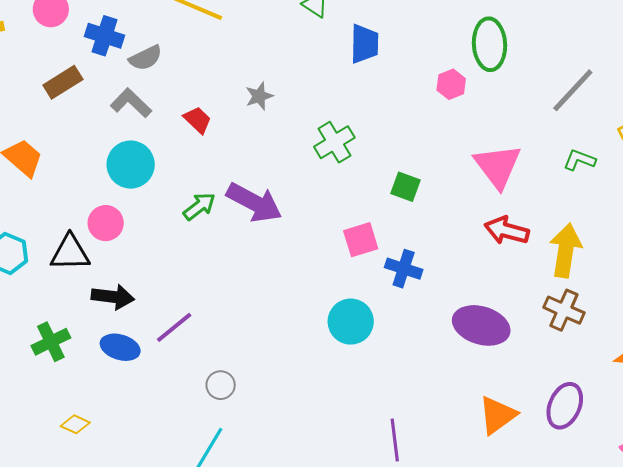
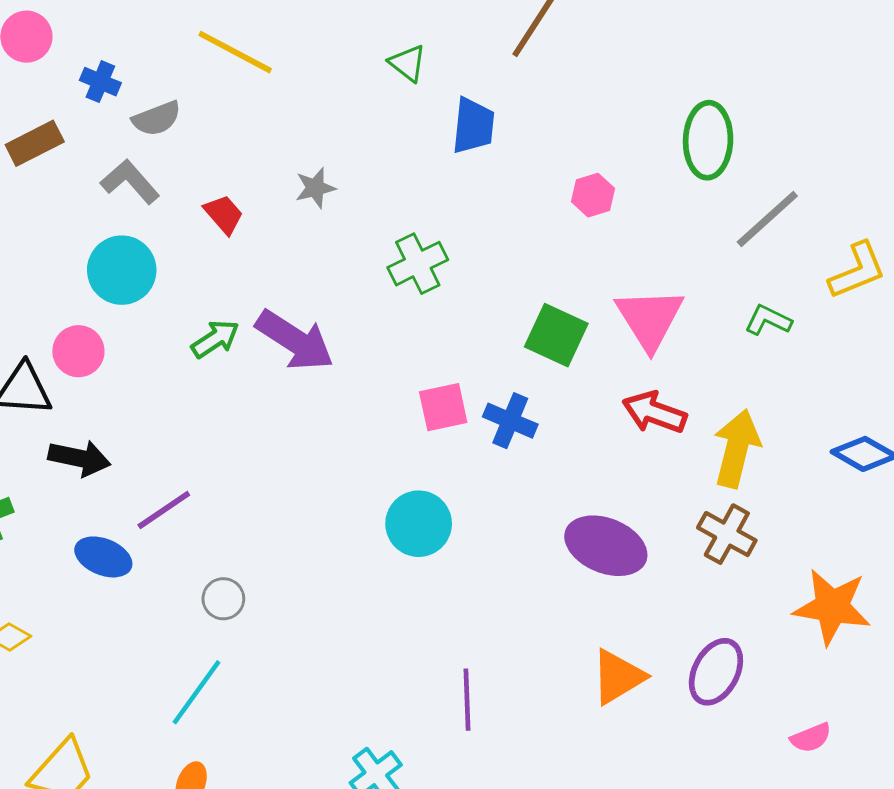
blue cross: (105, 36) -> (100, 82), size x0.7
green ellipse: (490, 44) -> (708, 140), moved
green square: (405, 187) -> (556, 335), moved, size x1.4
blue cross: (404, 269) -> (510, 421), moved
blue ellipse: (120, 347) -> (103, 557), moved

